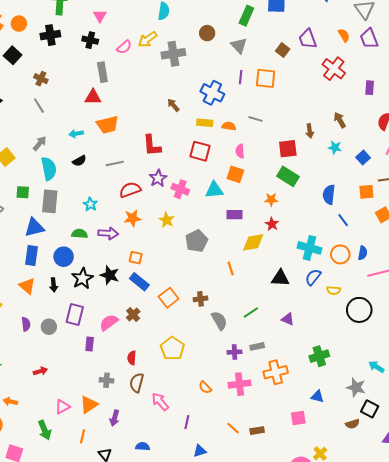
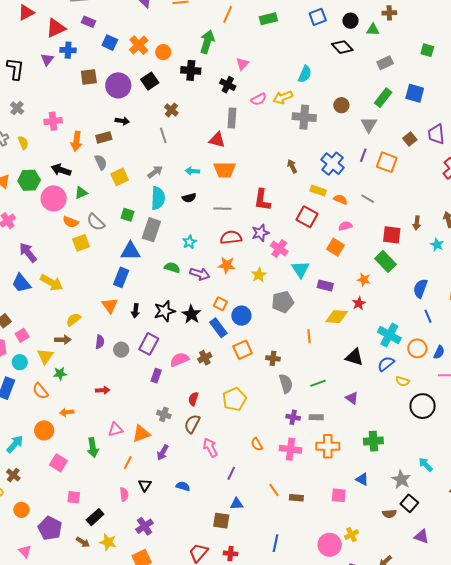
pink semicircle: (240, 151) -> (345, 226), turned 64
cyan triangle: (214, 190) -> (301, 269), moved, turned 48
blue circle: (64, 257) -> (241, 316), moved
orange arrow: (10, 402) -> (67, 412), turned -32

